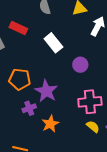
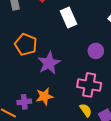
purple circle: (80, 65) -> (96, 51), moved
purple cross: (29, 108) -> (24, 102), moved

